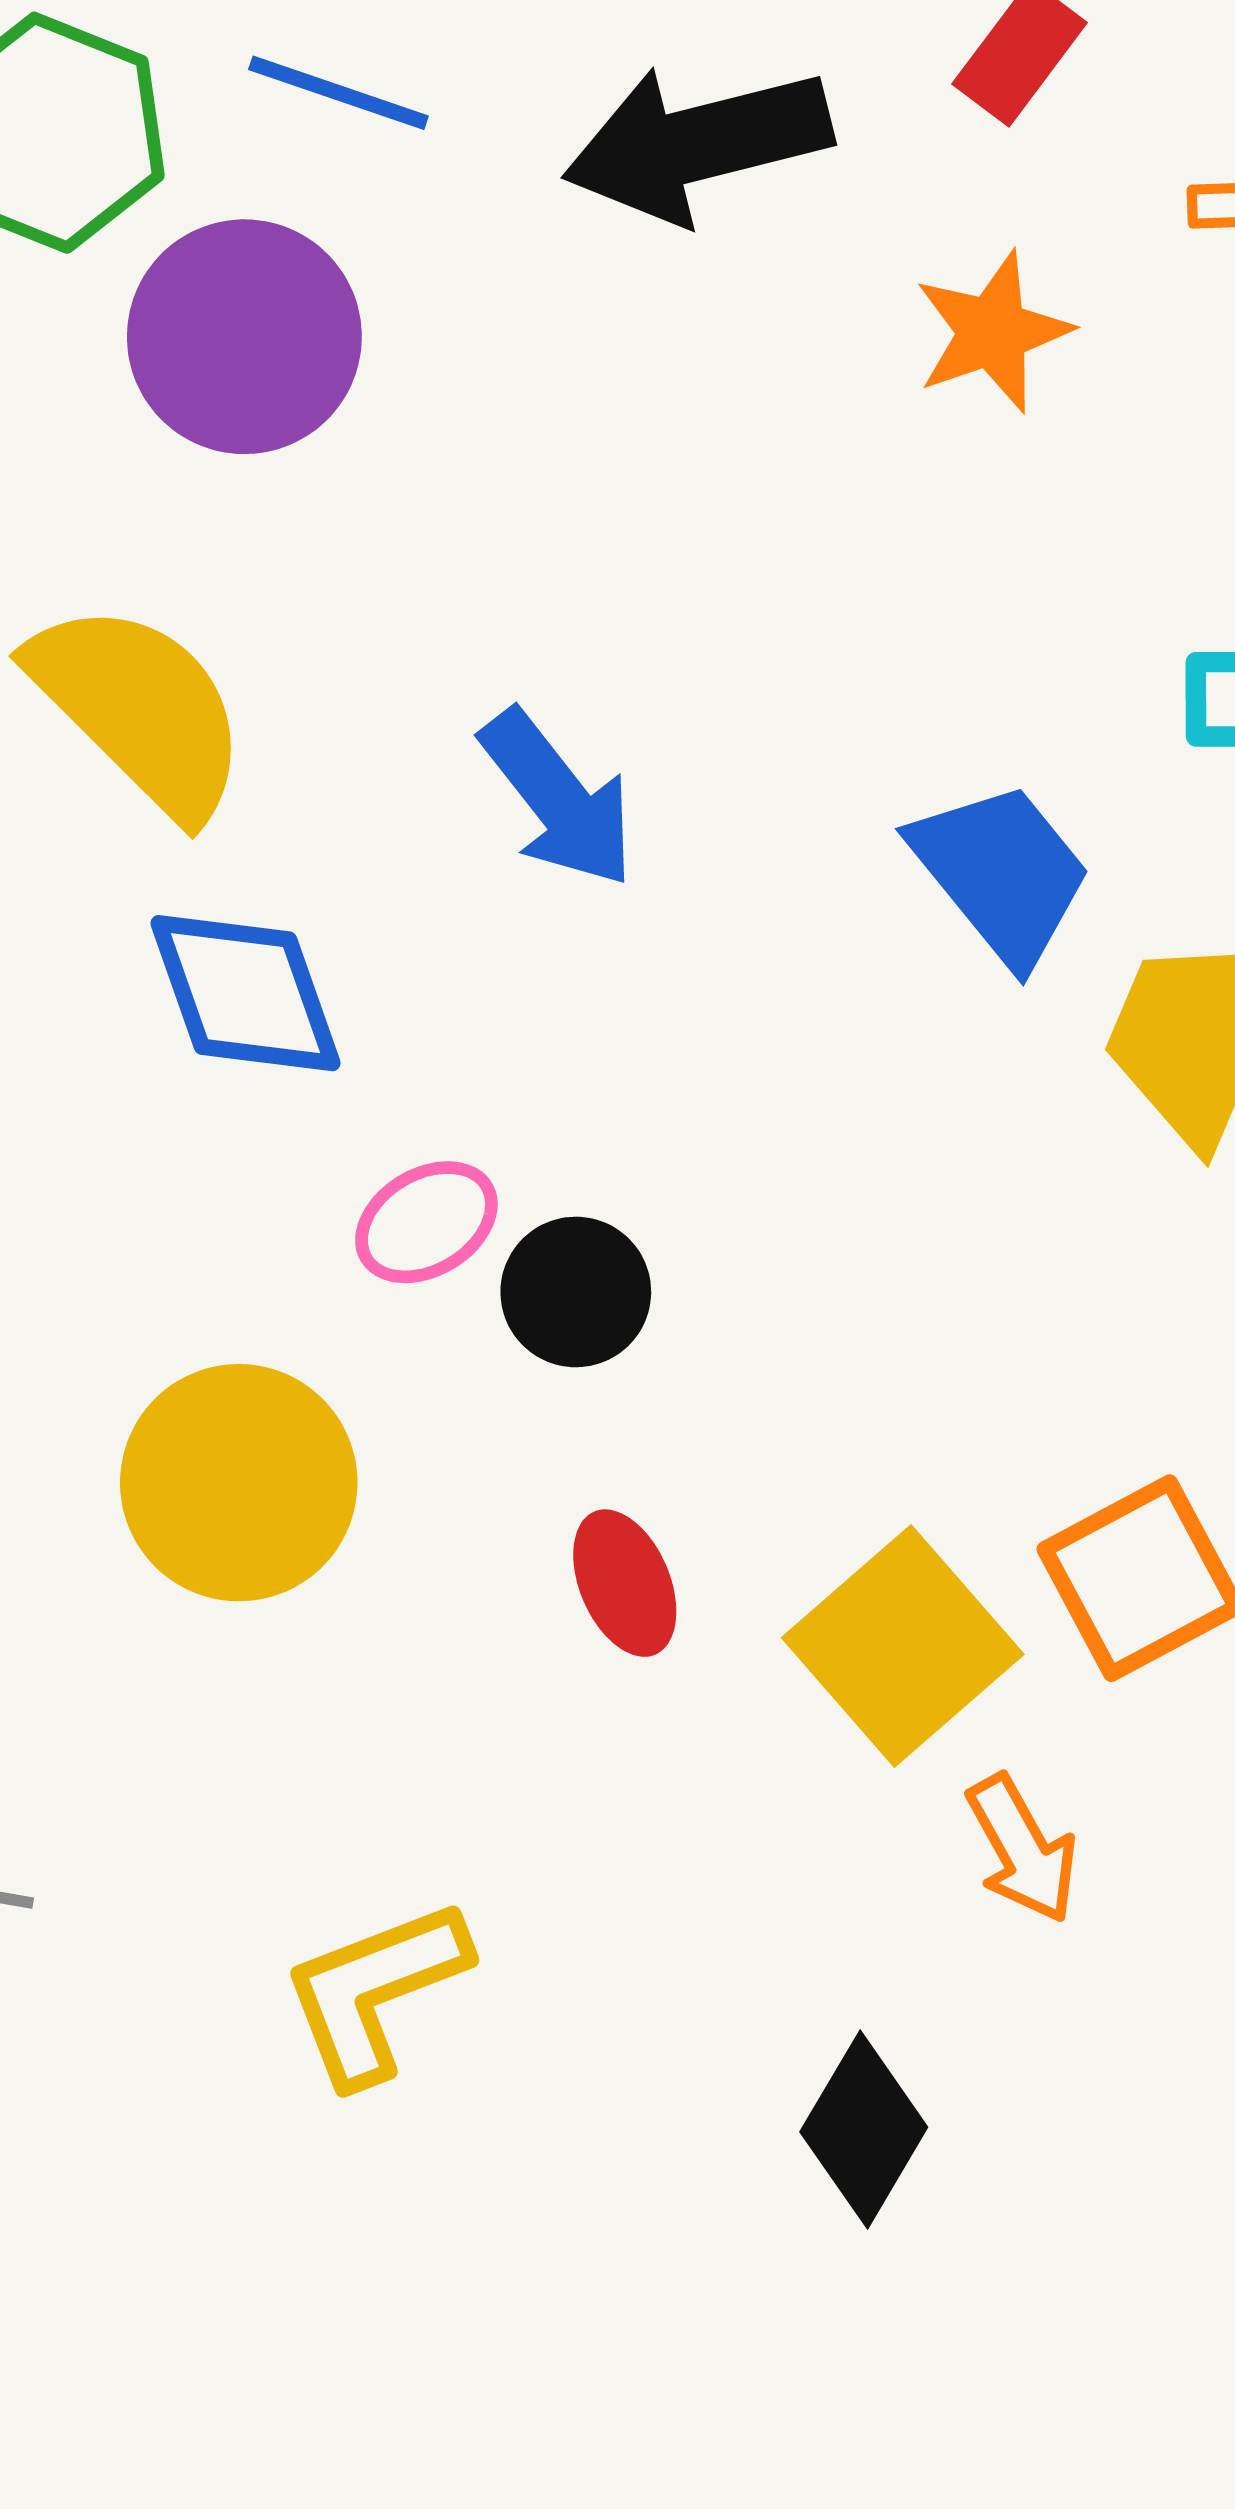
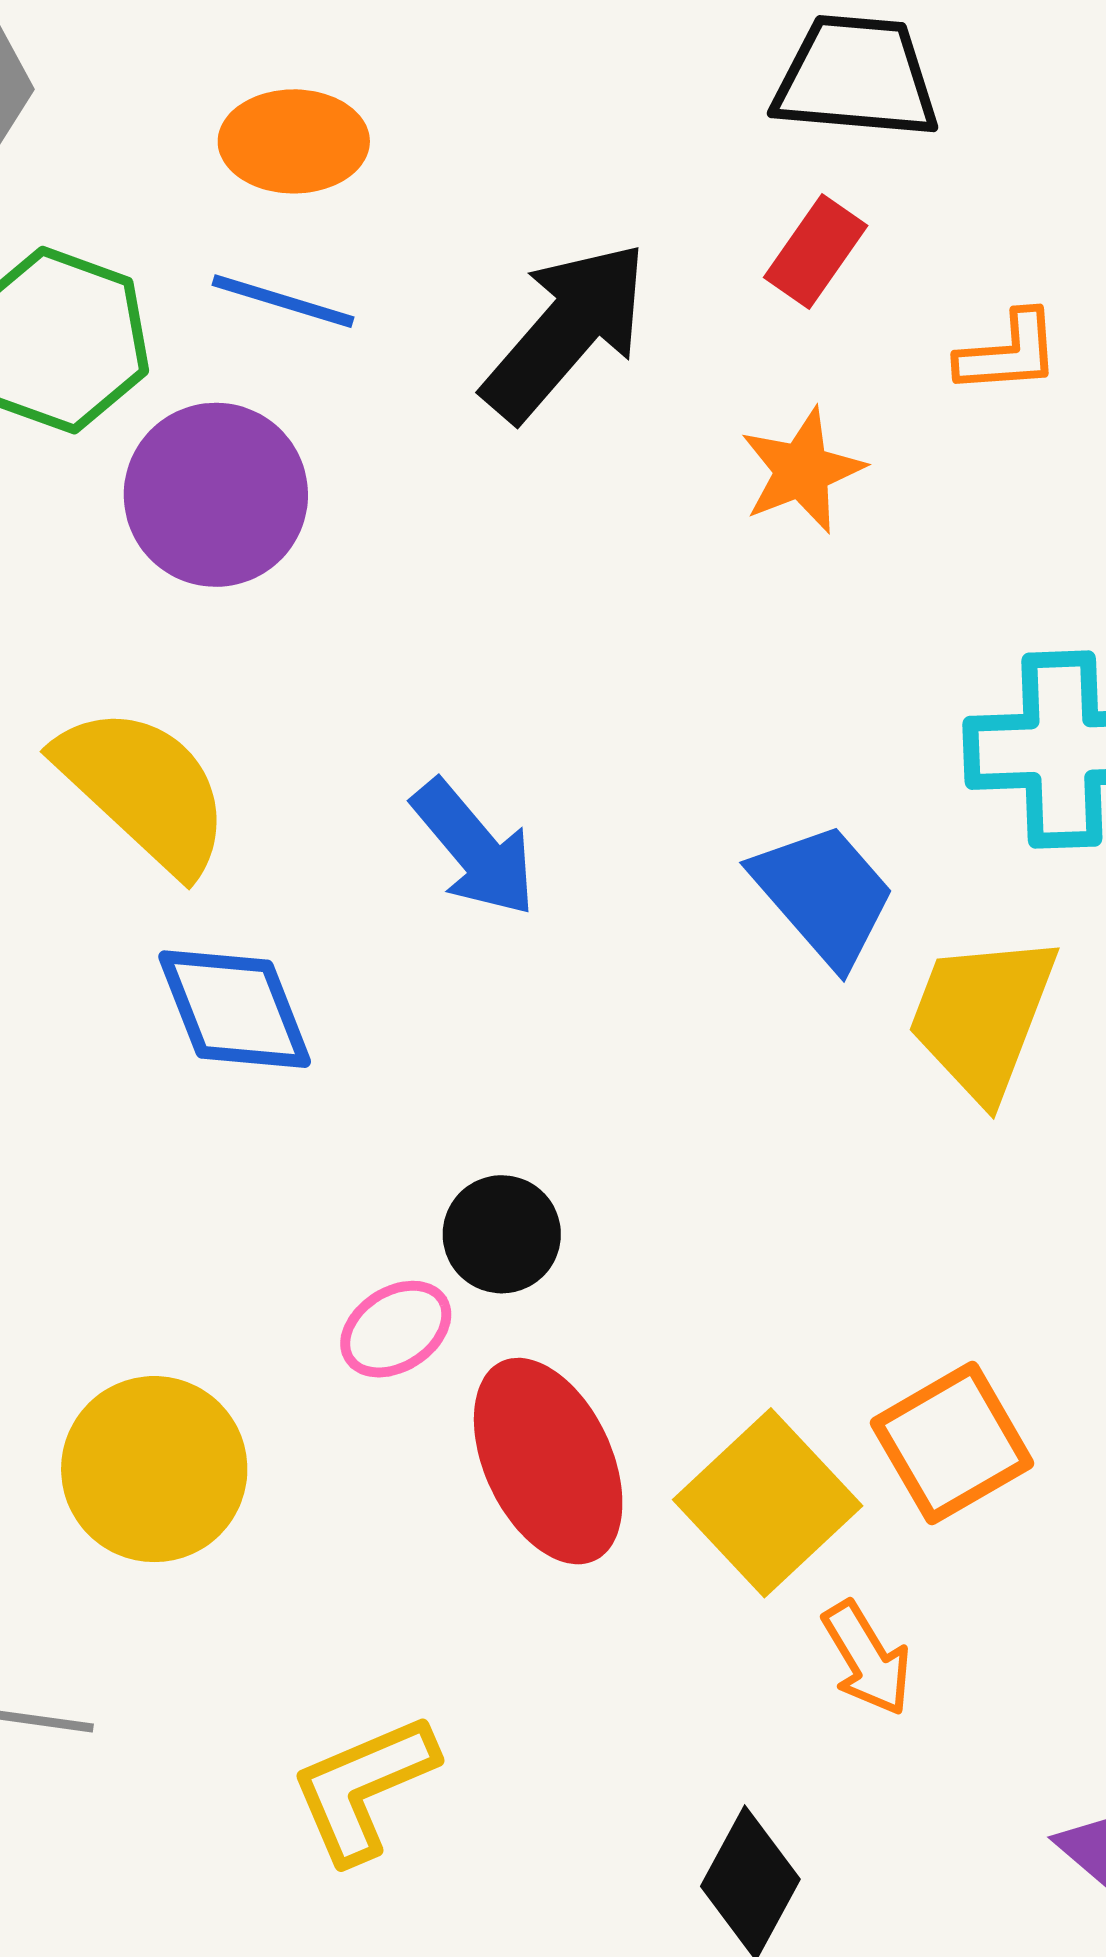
black arrow: (698, 144) -> (566, 331), turned 147
pink ellipse: (426, 1222) -> (396, 1329), moved
yellow circle: (239, 1483) -> (154, 1469), moved
red ellipse: (625, 1583) -> (548, 1461), size x1.8

